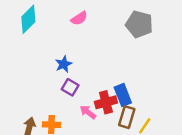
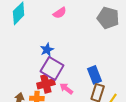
purple square: (70, 87) -> (52, 68), size x1.6
red cross: (106, 102) -> (46, 84), moved

